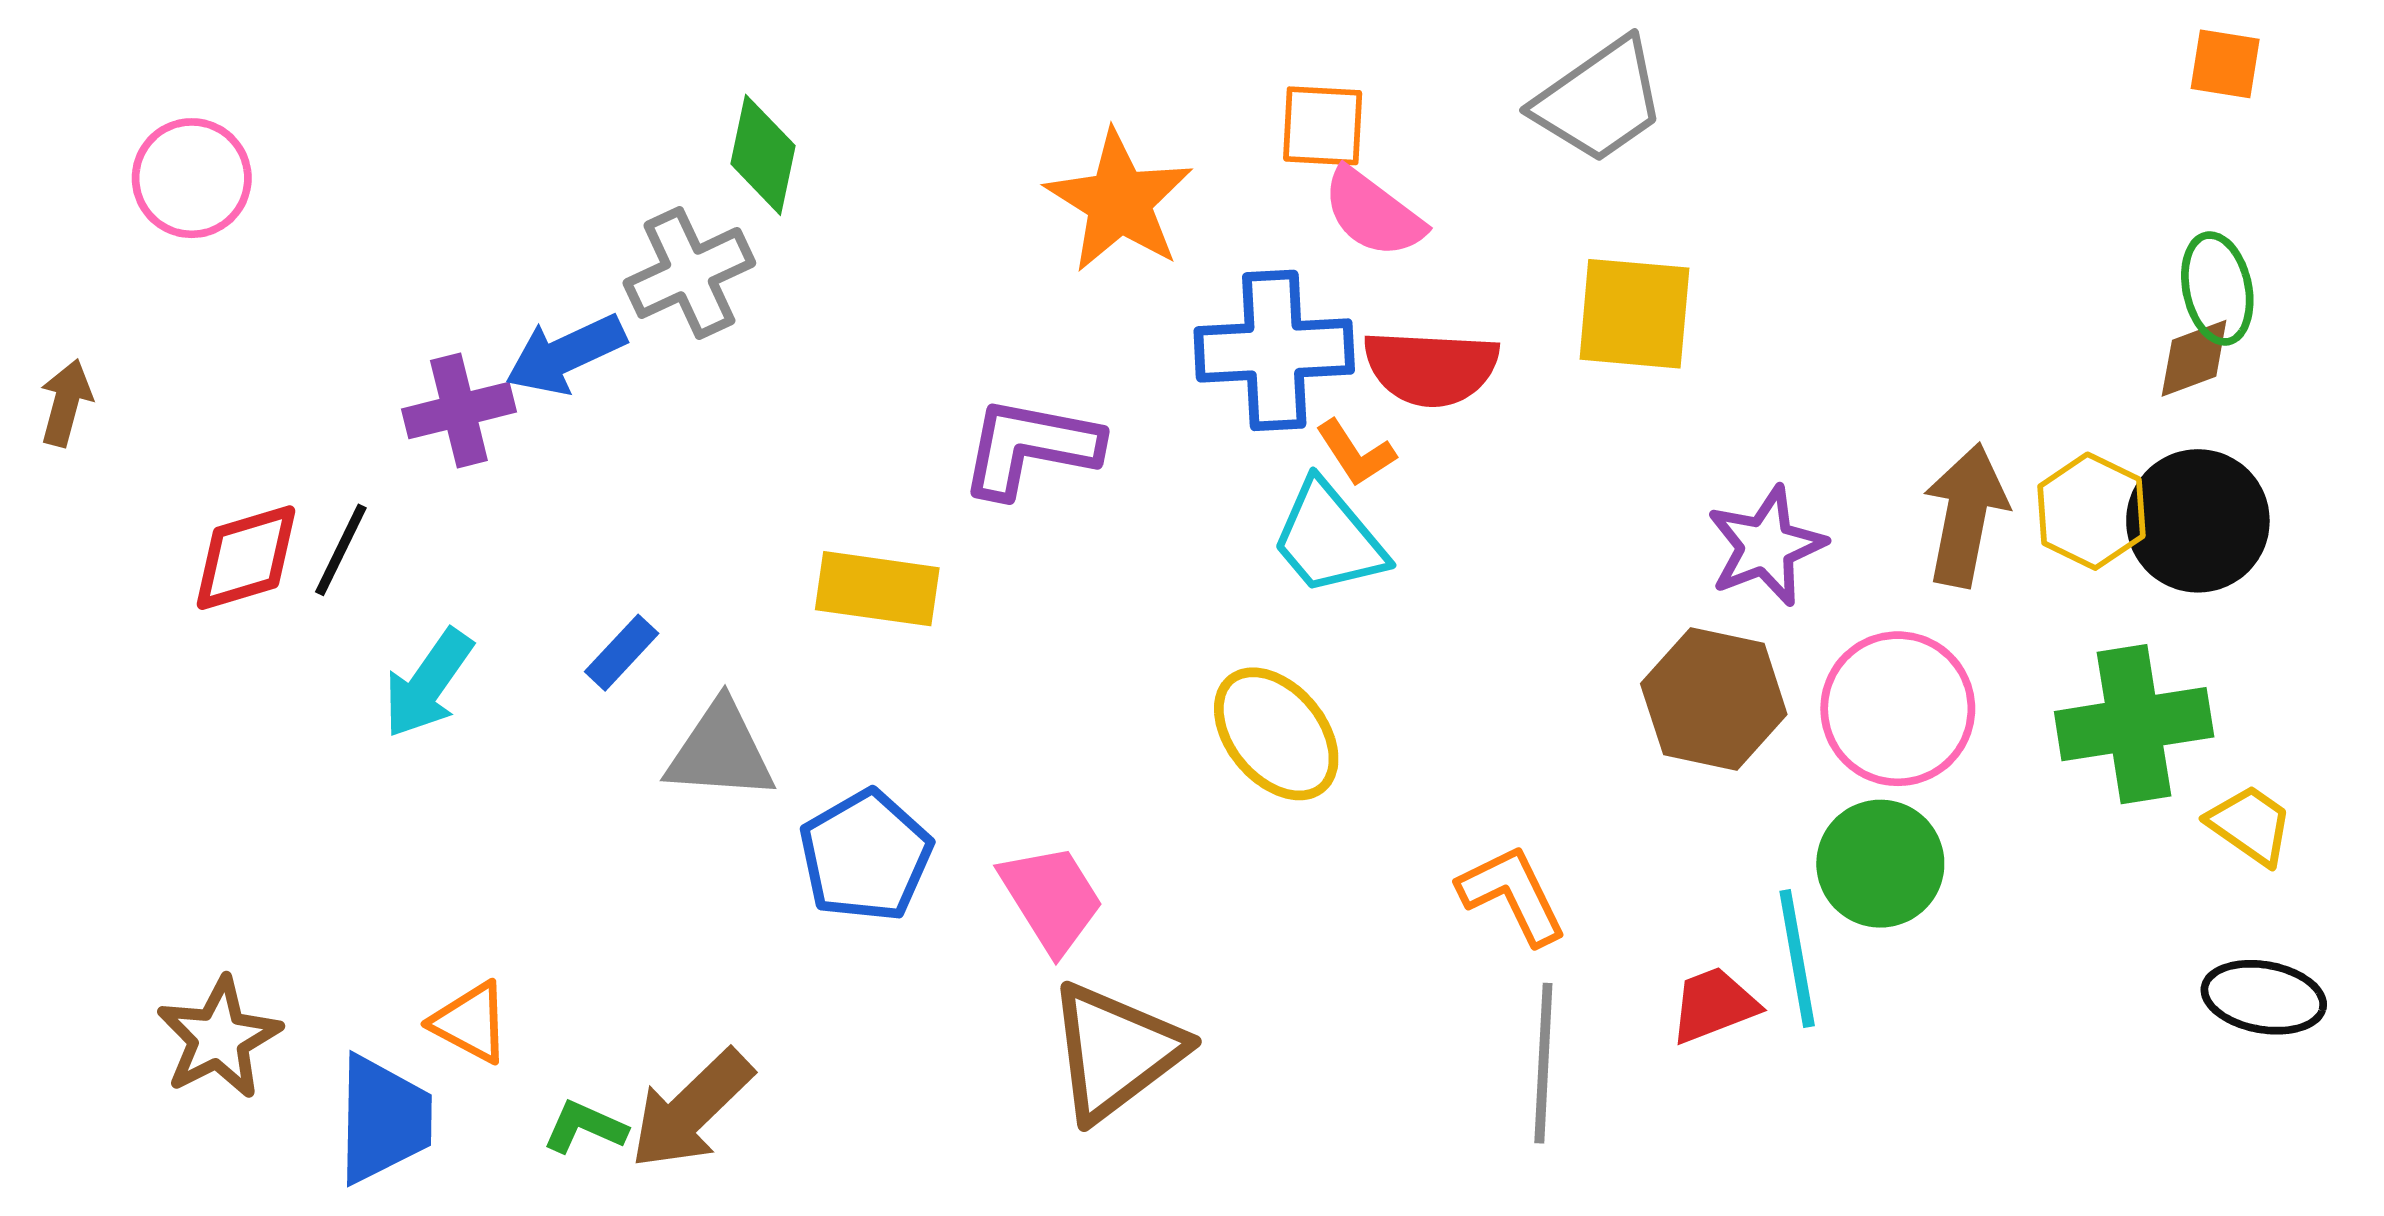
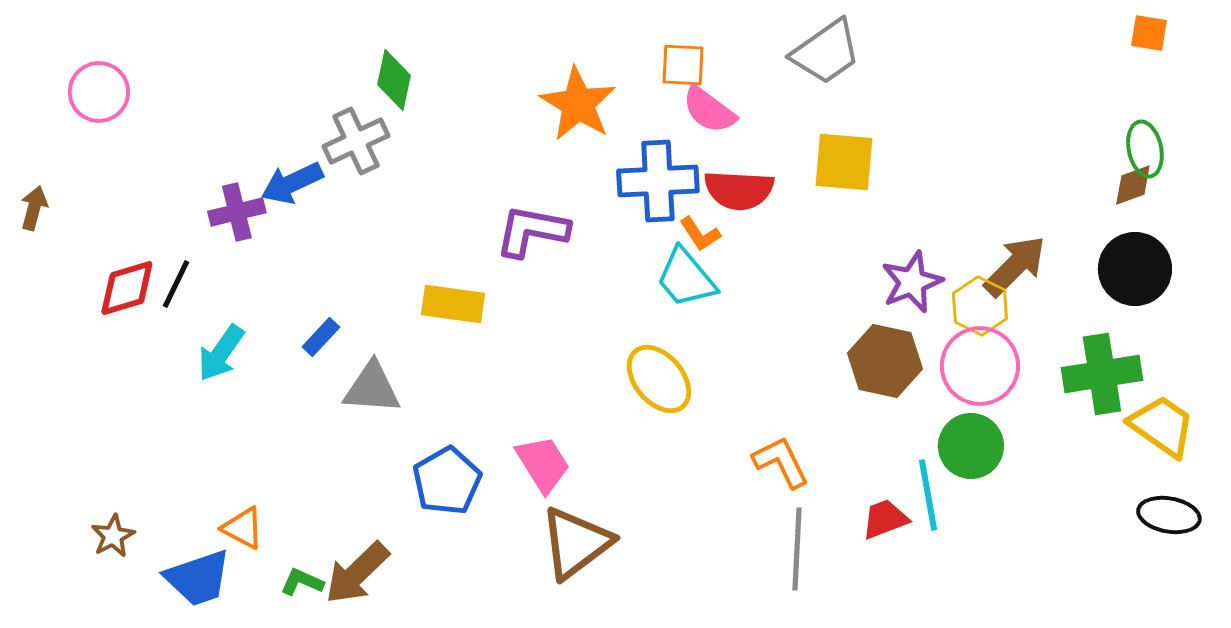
yellow hexagon: (2091, 511) -> (980, 306), moved
brown arrow: (1966, 515) -> (1015, 266), turned 34
yellow trapezoid: (2250, 825) -> (1162, 426), size x1.5
blue pentagon: (866, 856) -> (447, 481), moved
brown star: (219, 1038) -> (113, 536), size x0.7
blue trapezoid: (383, 1119) -> (198, 578), turned 70

